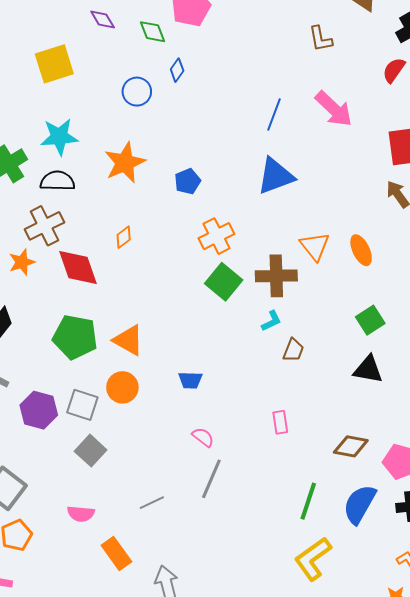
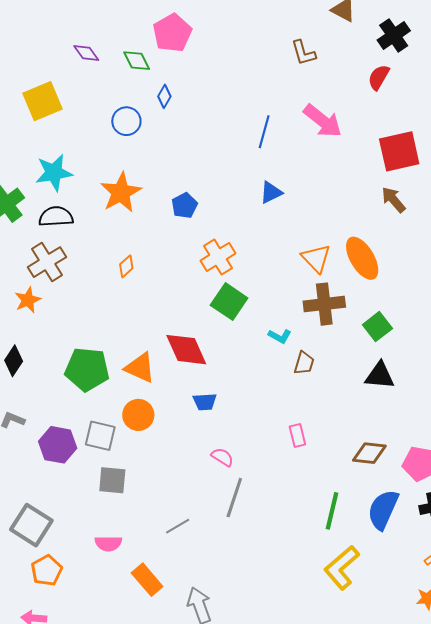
blue triangle: (275, 176) -> (271, 192), size x0.6
orange ellipse: (361, 250) -> (362, 258), size x1.4
red diamond: (78, 268) -> (186, 350), moved
brown cross: (276, 276) -> (324, 304), moved
cyan L-shape: (271, 321) -> (280, 336), turned 60
gray square: (91, 451) -> (112, 480), turned -32

